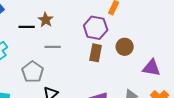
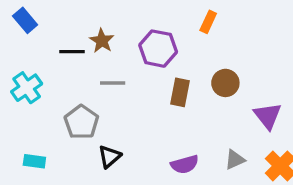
purple hexagon: (96, 28) -> (158, 49), moved
purple triangle: (152, 68) -> (268, 116), turned 42

